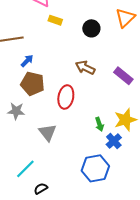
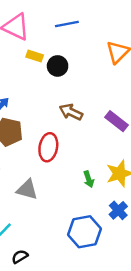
black circle: (91, 28) -> (58, 66), moved
gray triangle: (48, 132) -> (27, 190), turned -36
blue cross: (114, 141) -> (118, 210), moved

